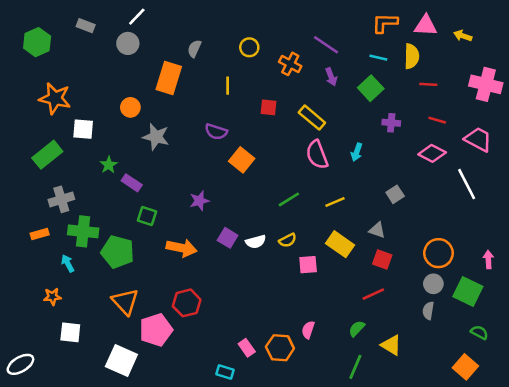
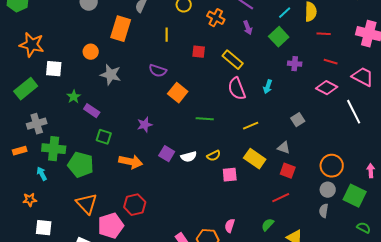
cyan line: (378, 58) -> (285, 13), turned -56
green line: (289, 199) -> (205, 119), moved, turned 36

